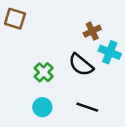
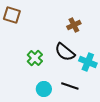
cyan cross: (110, 52) -> (88, 62), moved
cyan circle: (42, 107) -> (44, 89), moved

